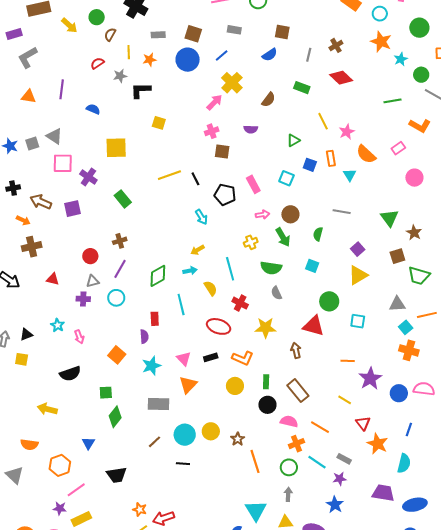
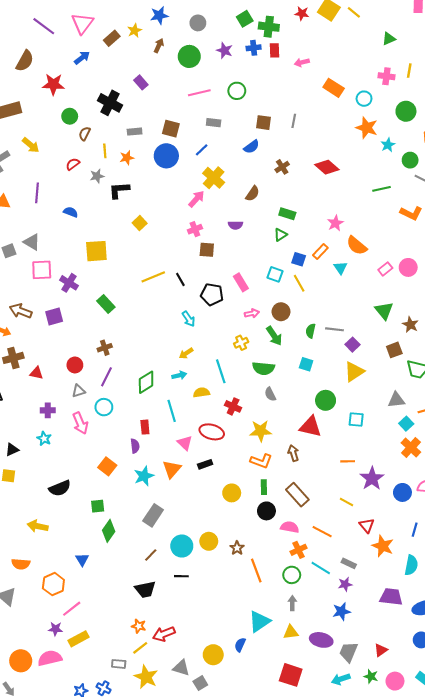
yellow arrow: (69, 25) -> (31, 145), moved
brown cross: (336, 45) -> (282, 167), moved
gray line: (309, 55) -> (294, 121), moved
green rectangle: (302, 88) -> (287, 214), moved
yellow line: (323, 121) -> (299, 283), moved
yellow square: (159, 123) -> (140, 223), turned 32
pink rectangle: (398, 148) -> (385, 269), moved
orange rectangle: (331, 158) -> (320, 252), turned 56
gray line: (342, 212) -> (334, 329), moved
red triangle: (53, 279) -> (37, 373), moved
yellow semicircle: (211, 288) -> (201, 393), turned -63
purple cross: (83, 299) -> (48, 410), moved
pink arrow: (79, 337) -> (80, 423), moved, size x1.5
orange cross: (409, 350) -> (411, 447), turned 30
orange L-shape: (243, 358) -> (261, 461), moved
pink triangle: (184, 359) -> (185, 443), moved
orange triangle: (188, 385) -> (172, 469), moved
gray rectangle: (158, 404) -> (153, 515), turned -55
black trapezoid: (117, 475) -> (145, 589), moved
blue star: (335, 505) -> (341, 611), turned 30
cyan triangle: (256, 511) -> (259, 621), turned 30

